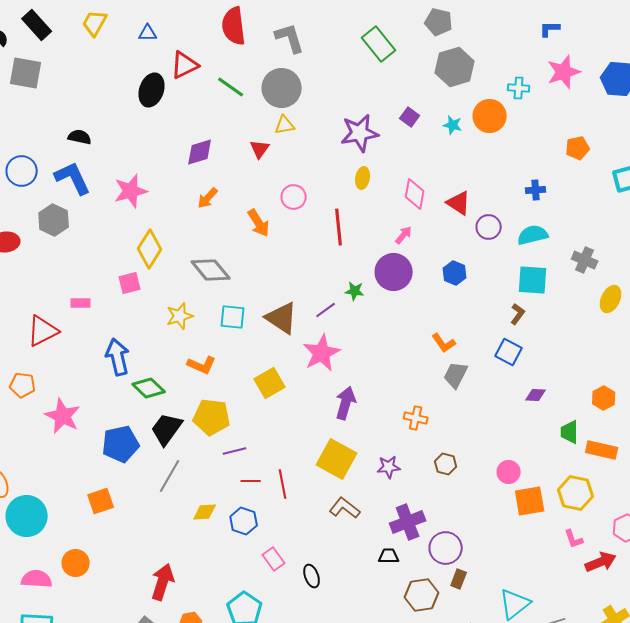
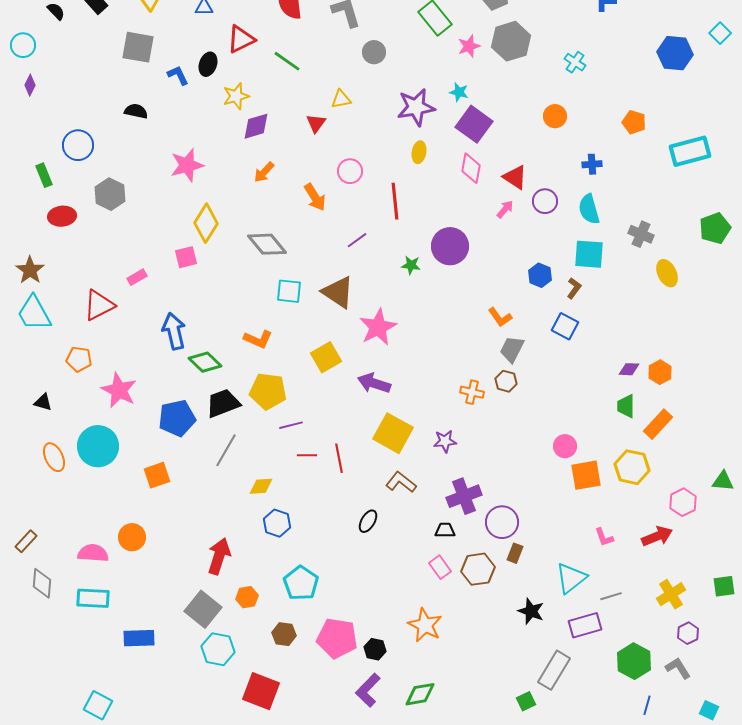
pink star: (564, 72) -> (469, 46), moved, size x0.7
gray square: (26, 73) -> (138, 47), moved
gray circle: (282, 88) -> (374, 52), moved, size x0.6
cyan cross: (519, 88) -> (575, 62), turned 30
black ellipse: (152, 90) -> (208, 64), size x0.7
orange circle: (490, 116) -> (555, 116), moved, size x0.7
purple square: (410, 117) -> (474, 124), moved, size x1.8
cyan star: (453, 125) -> (459, 92), moved
orange pentagon: (578, 148) -> (634, 122), turned 30
blue L-shape: (73, 178) -> (178, 75), moved, size x0.6
pink arrow: (404, 235) -> (505, 209), moved
cyan semicircle: (533, 235) -> (589, 209), turned -92
blue hexagon: (455, 273) -> (540, 275), moved
yellow ellipse: (611, 299) -> (667, 273), turned -52
pink rectangle: (81, 303) -> (137, 277), turned -30
purple line: (326, 310) -> (357, 240), moved
yellow star: (180, 316) -> (236, 96), moved
purple diamond: (536, 395) -> (629, 369), moved
purple arrow: (346, 403) -> (374, 383), moved, turned -88
black trapezoid: (167, 429) -> (223, 403), turned 33
orange rectangle: (602, 450) -> (658, 424), turned -60
brown hexagon: (446, 464) -> (506, 381), moved
cyan circle: (27, 516) -> (98, 446), moved
blue hexagon: (244, 521) -> (277, 523), moved
pink L-shape: (574, 539) -> (604, 537), moved
pink rectangle: (274, 559) -> (440, 567), moved
black ellipse: (312, 576) -> (368, 521), moved, turned 50

